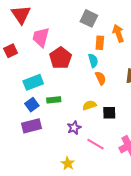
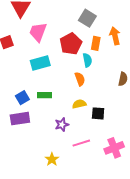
red pentagon: (61, 58) -> (71, 44), moved
orange semicircle: (101, 78) -> (80, 79), moved
cyan rectangle: (33, 82) -> (40, 63), moved
pink line: (96, 144) -> (81, 143), turned -54

